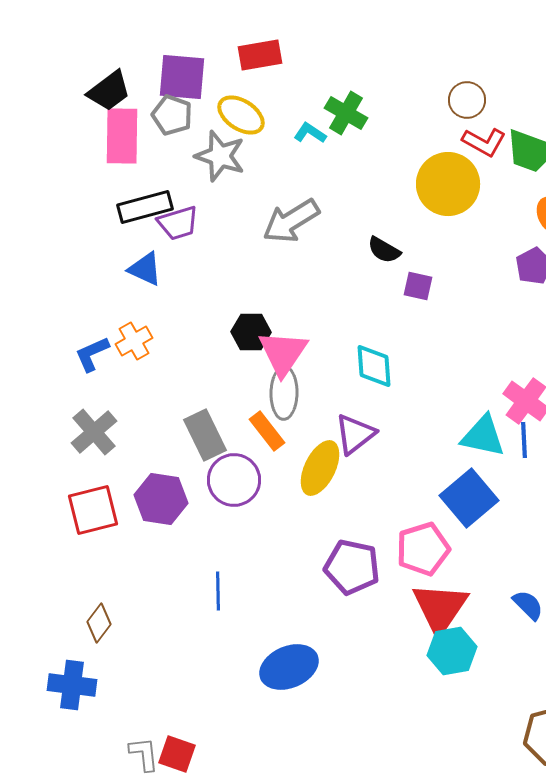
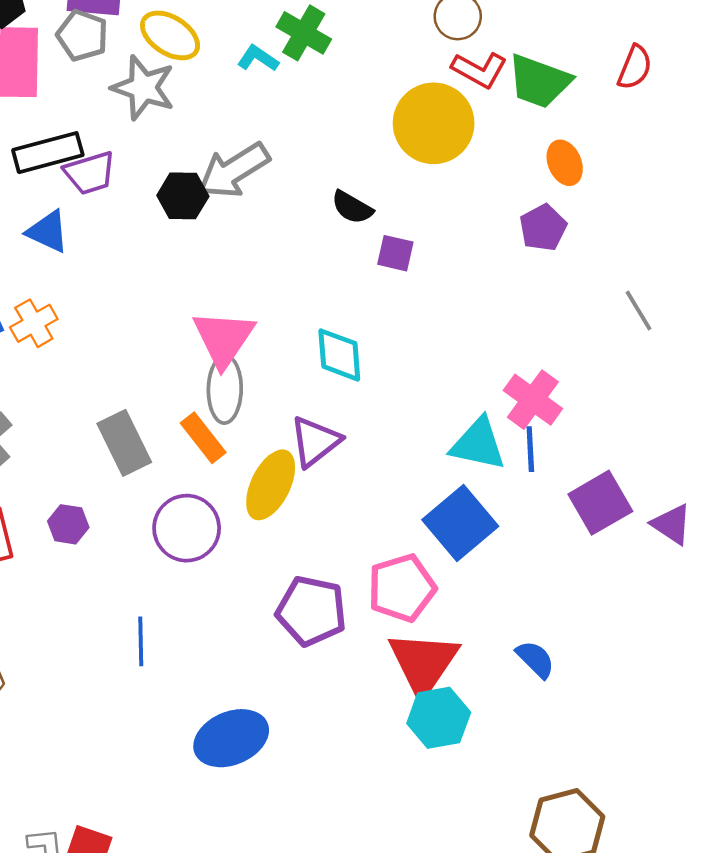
black hexagon: (251, 332) -> (183, 196), moved
purple circle: (234, 480) -> (187, 528), moved
purple hexagon: (161, 499) -> (68, 524), size x0.6

